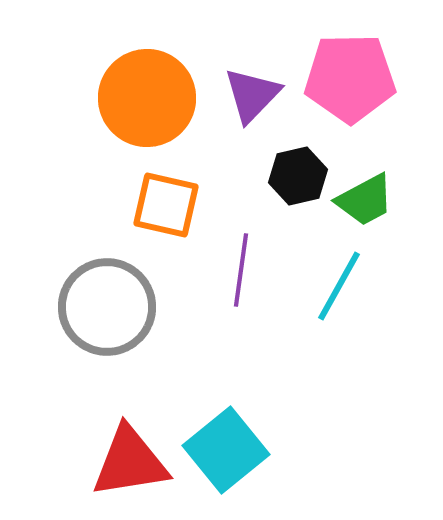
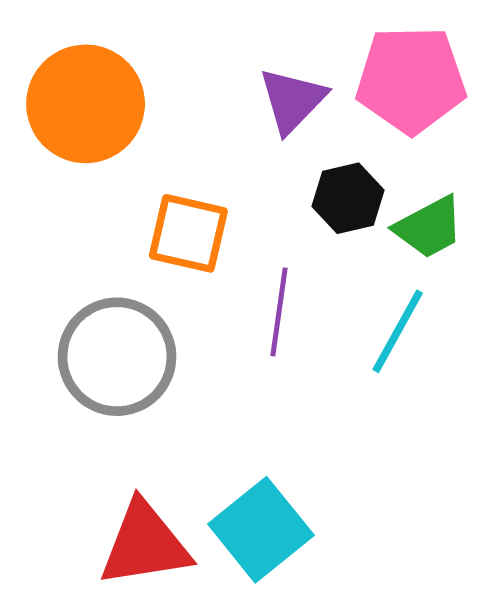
orange circle: (147, 98) -> (86, 104), moved

